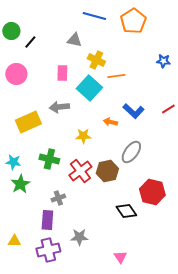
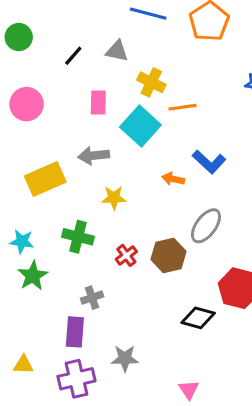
black line: (30, 42) -> (73, 56), moved
yellow star: (83, 136) -> (114, 198), moved
red cross: (80, 171) -> (126, 255), size x0.6
black diamond: (126, 211) -> (198, 318), turned -40

